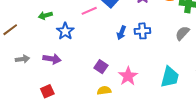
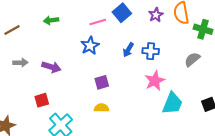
blue star: (65, 31) -> (90, 46), moved
purple square: (101, 67) -> (102, 82), turned 32
pink star: (128, 76) -> (155, 81), moved

